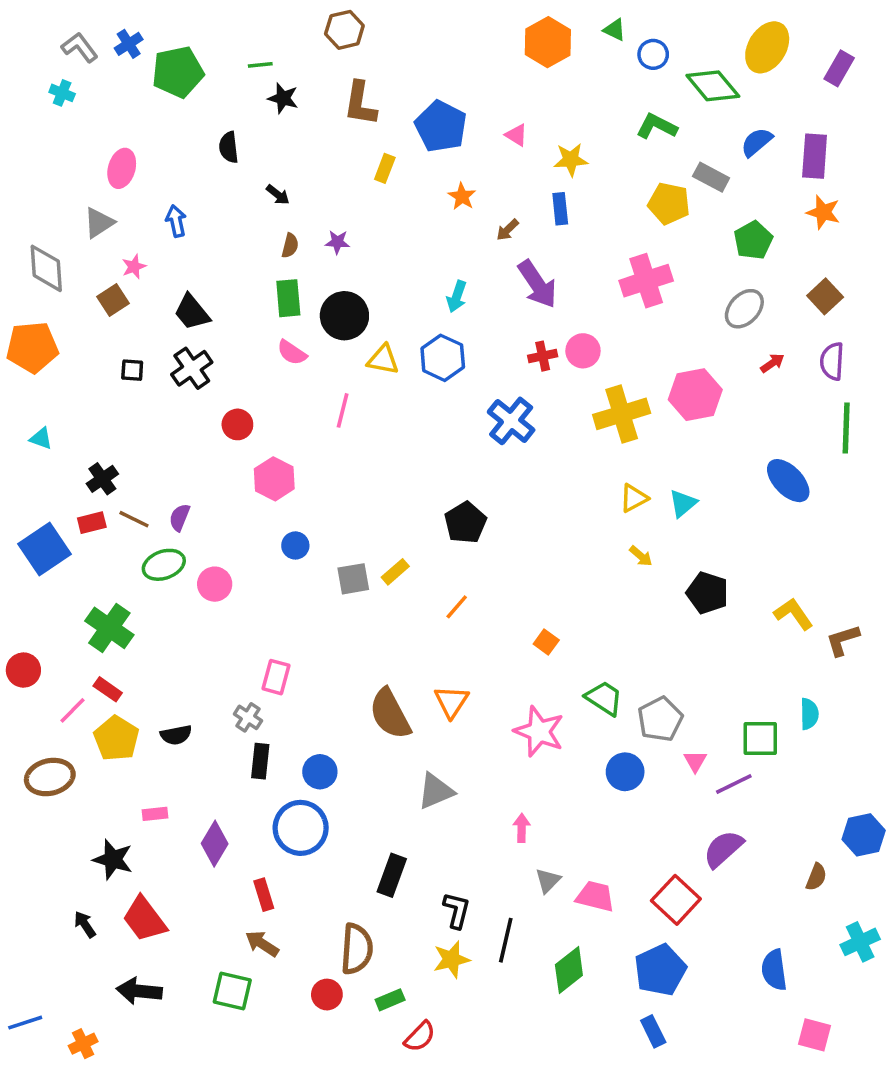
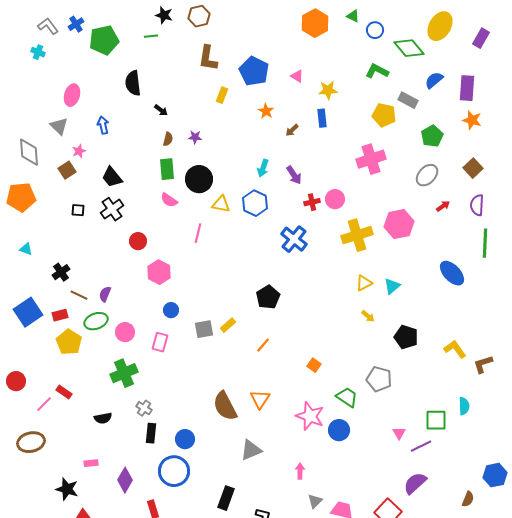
black star: (283, 98) -> (164, 15), moved
black semicircle: (229, 147) -> (133, 83), size x1.4
gray triangle: (99, 223) -> (59, 126), turned -42
purple arrow: (537, 284) -> (294, 175), moved, size x0.7
red rectangle: (92, 523) -> (60, 315), moved
green cross: (109, 628) -> (124, 373), moved, turned 32
pink rectangle: (276, 677) -> (160, 342), moved
gray pentagon: (660, 719) -> (379, 379), moved, turned -30
yellow pentagon: (116, 738) -> (69, 342), moved
blue circle: (625, 772) -> (339, 430), moved

